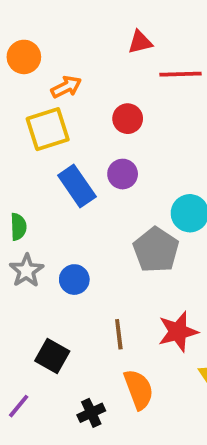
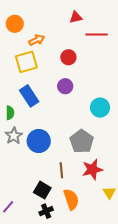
blue rectangle: (77, 186) -> (29, 96), moved
gray pentagon: (156, 250) -> (82, 141), moved
blue circle: (74, 280) -> (39, 141), size x1.5
black square: (52, 356) -> (42, 190), moved

